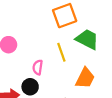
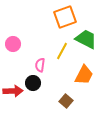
yellow line: (61, 52) -> (62, 51), turned 48

